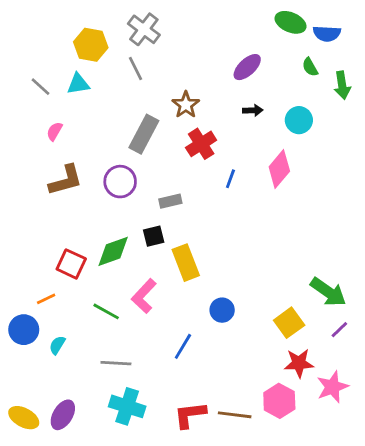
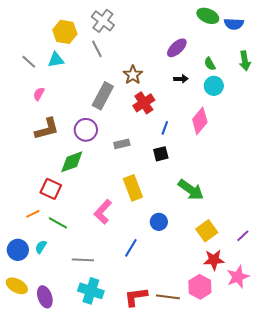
green semicircle: (310, 67) -> (210, 64), moved
black square: (154, 236) -> (161, 154), moved
green diamond: (113, 251) -> (72, 162), moved
green arrow: (328, 292) -> (191, 190), moved
green line: (106, 311) -> (58, 223), moved
blue circle: (24, 330) -> (18, 250), moved
purple ellipse: (63, 415) -> (45, 297), turned -50
yellow ellipse: (24, 418) -> (17, 286), moved

